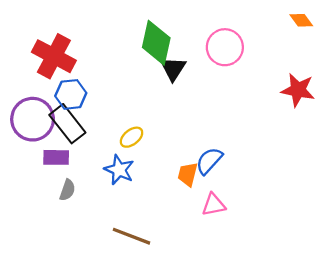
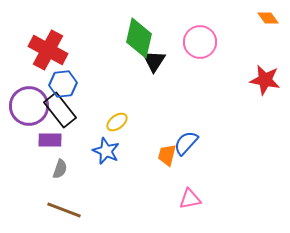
pink triangle: (214, 205) -> (190, 199), moved
brown line: (132, 236) -> (64, 210), moved

